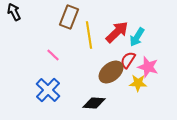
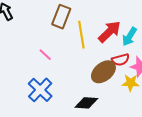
red semicircle: (128, 60) -> (120, 60), turned -138

